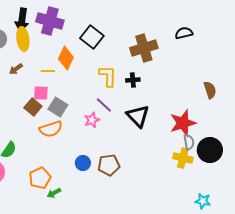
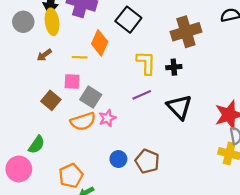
purple line: (104, 105) -> (142, 95), turned -66
brown square: (33, 107) -> (51, 100), moved
pink star: (92, 120) -> (107, 118), moved
brown pentagon: (109, 165) -> (147, 161), turned 30

